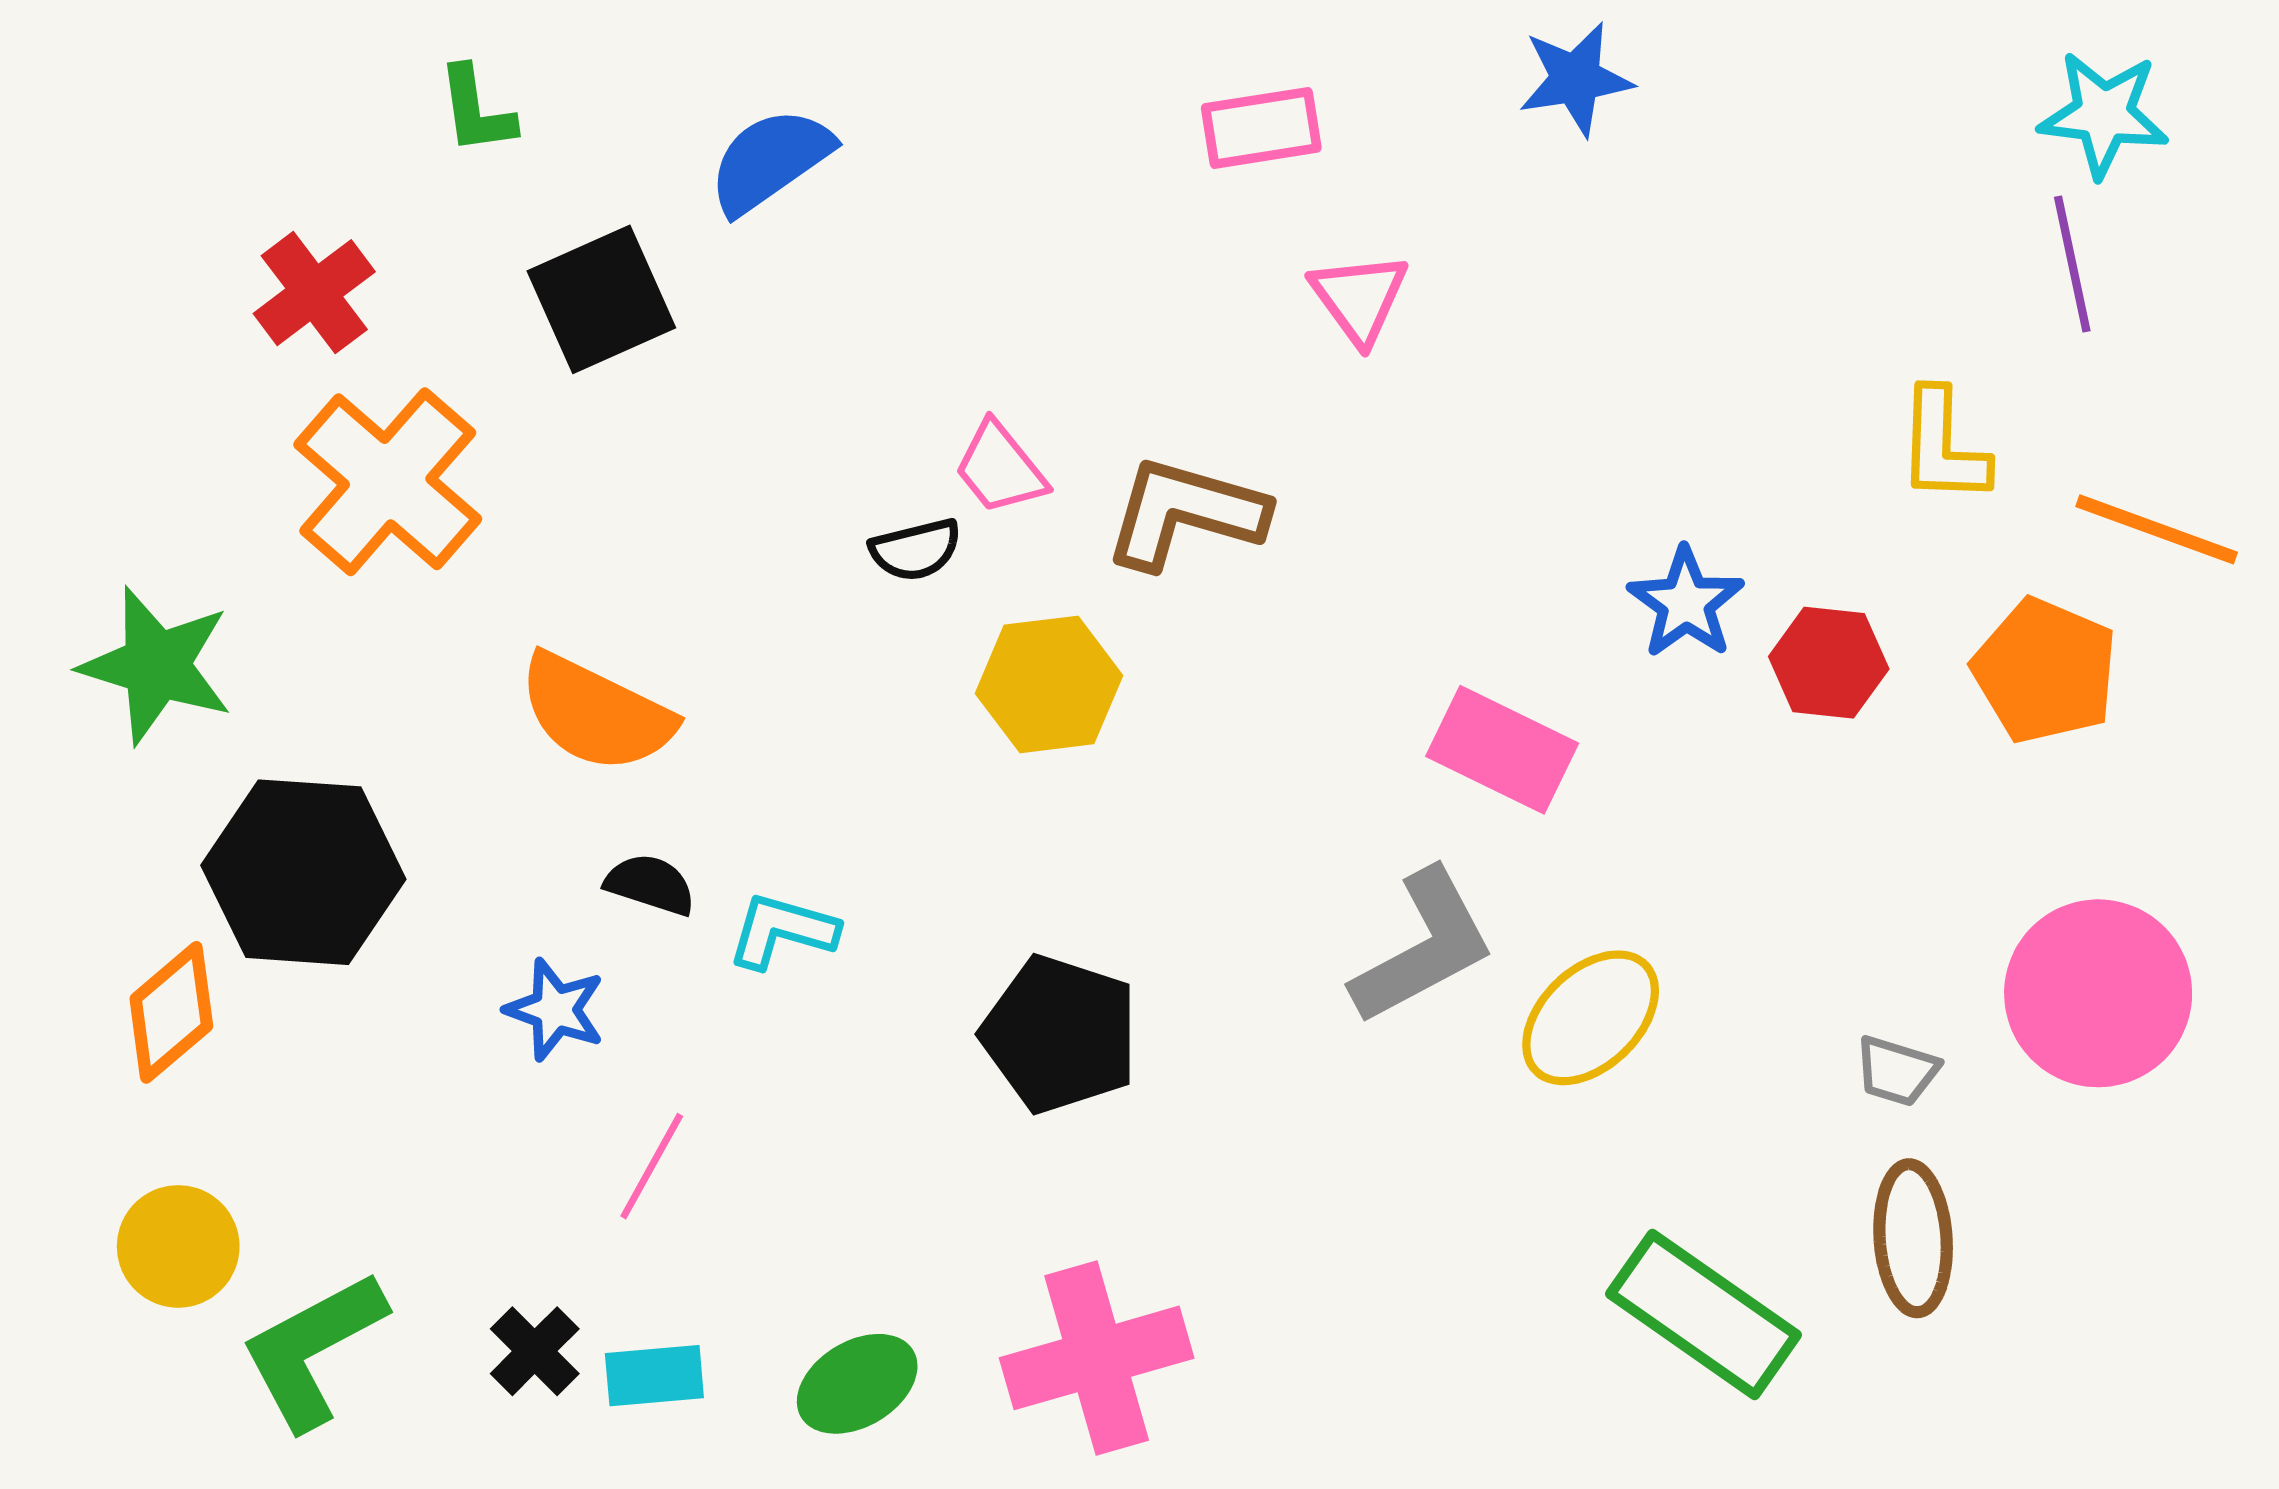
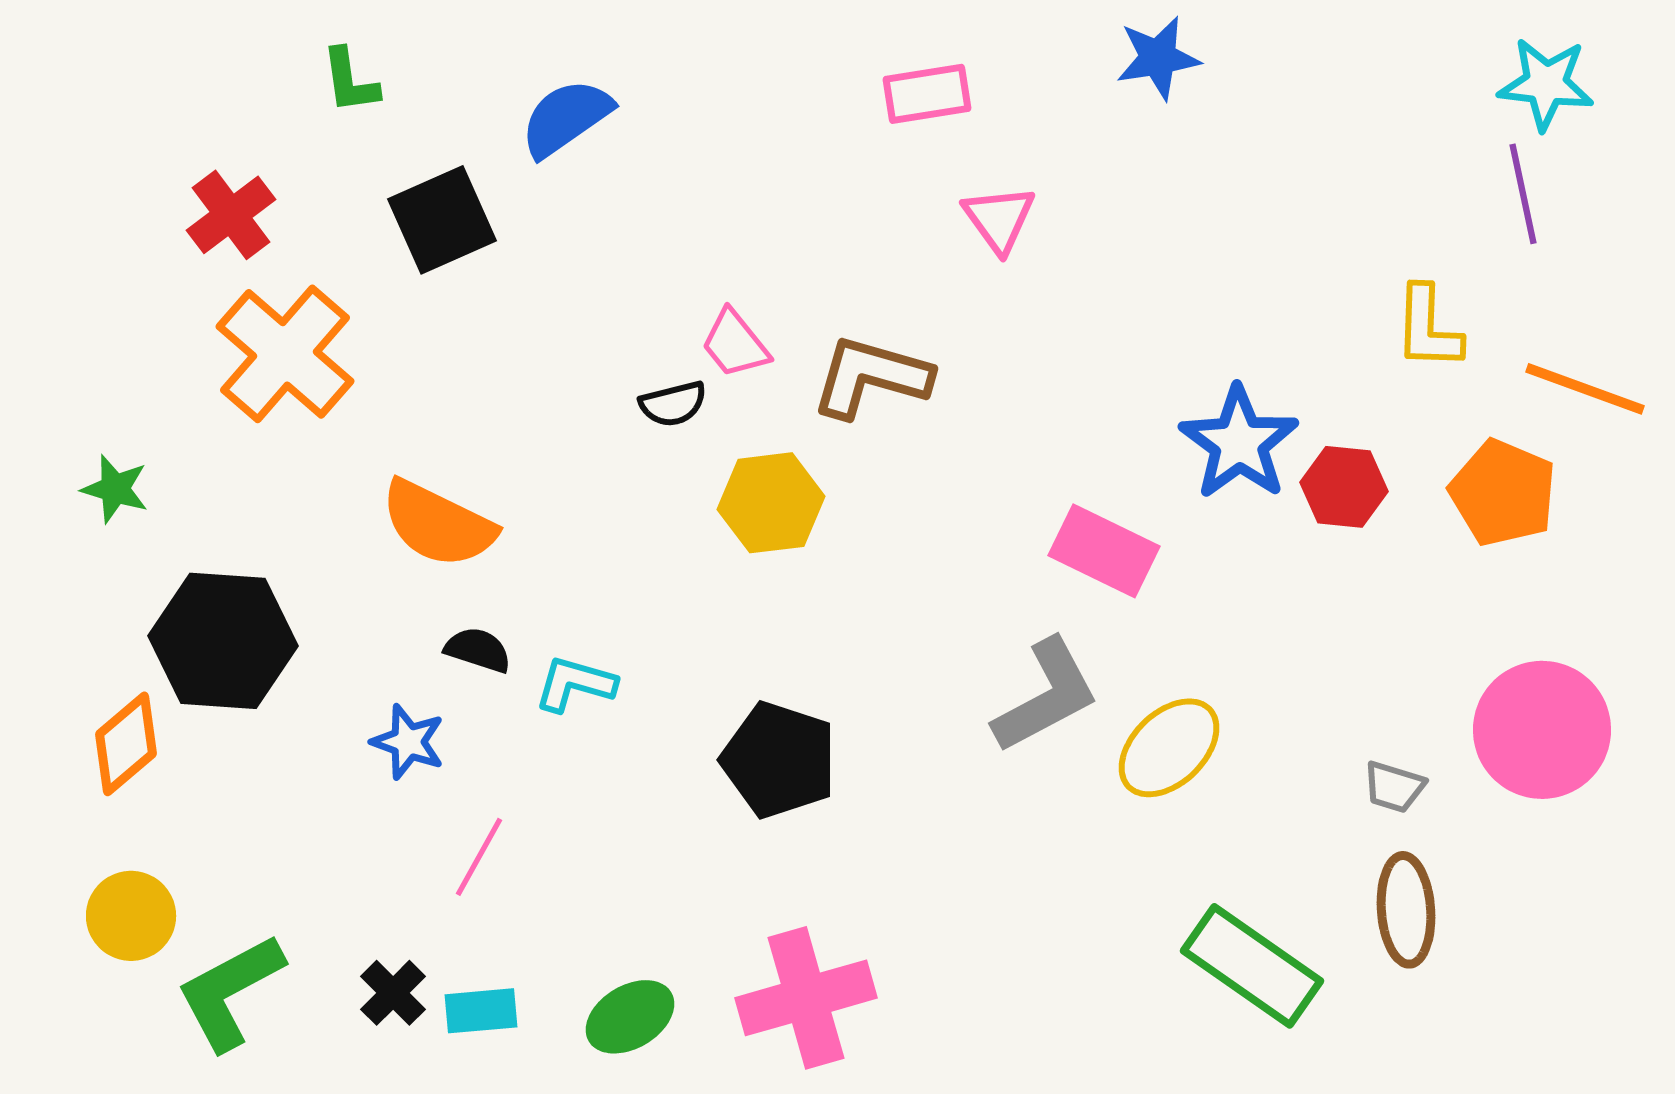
blue star: (1686, 603) -> (1239, 443), size x1.4
green star: (156, 665) -> (115, 489), size x0.6

